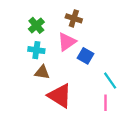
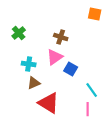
green cross: (36, 25) -> (19, 33), moved
brown triangle: (42, 72) -> (34, 83), turned -32

